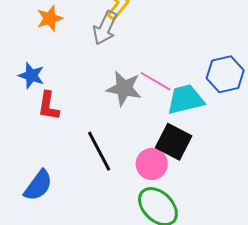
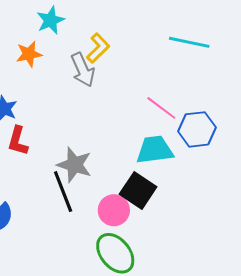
gray arrow: (105, 28) -> (83, 70), turned -56
pink line: (155, 81) -> (161, 108), moved
gray star: (124, 88) -> (74, 165), moved

